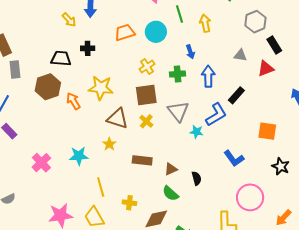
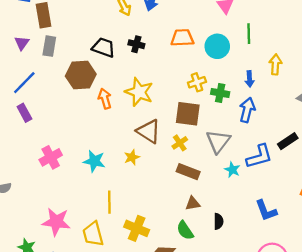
yellow arrow: (205, 23) -> (275, 64), moved
green cross: (178, 74) -> (220, 93), moved
blue arrow: (208, 76) -> (247, 110), moved
brown rectangle: (142, 160) -> (188, 172), moved
yellow cross: (129, 203) -> (137, 228), size x1.5

